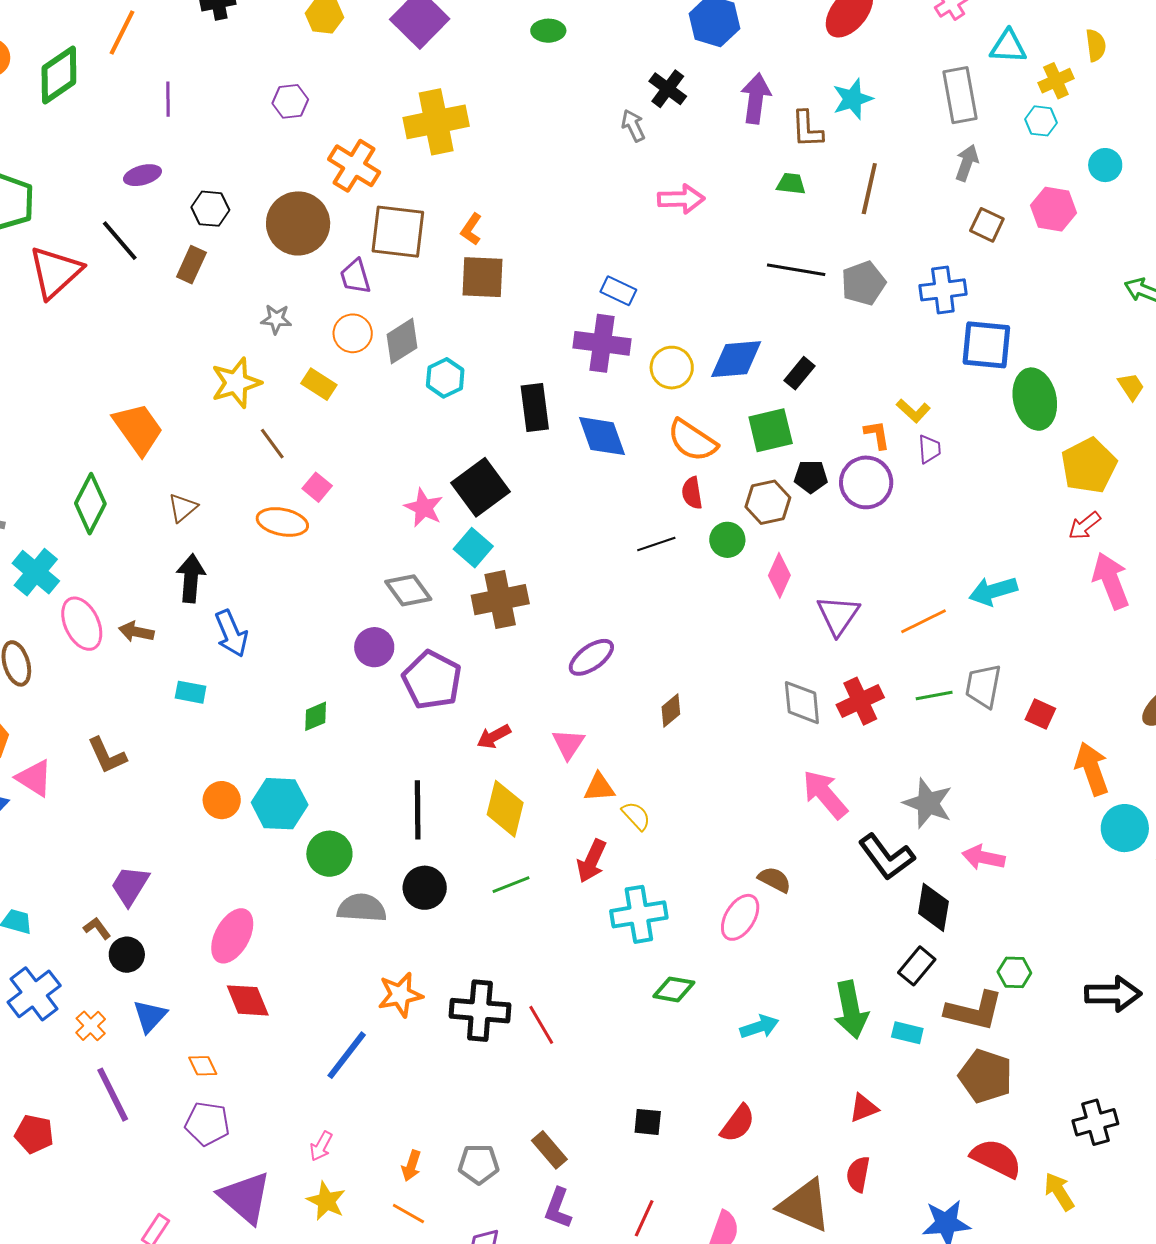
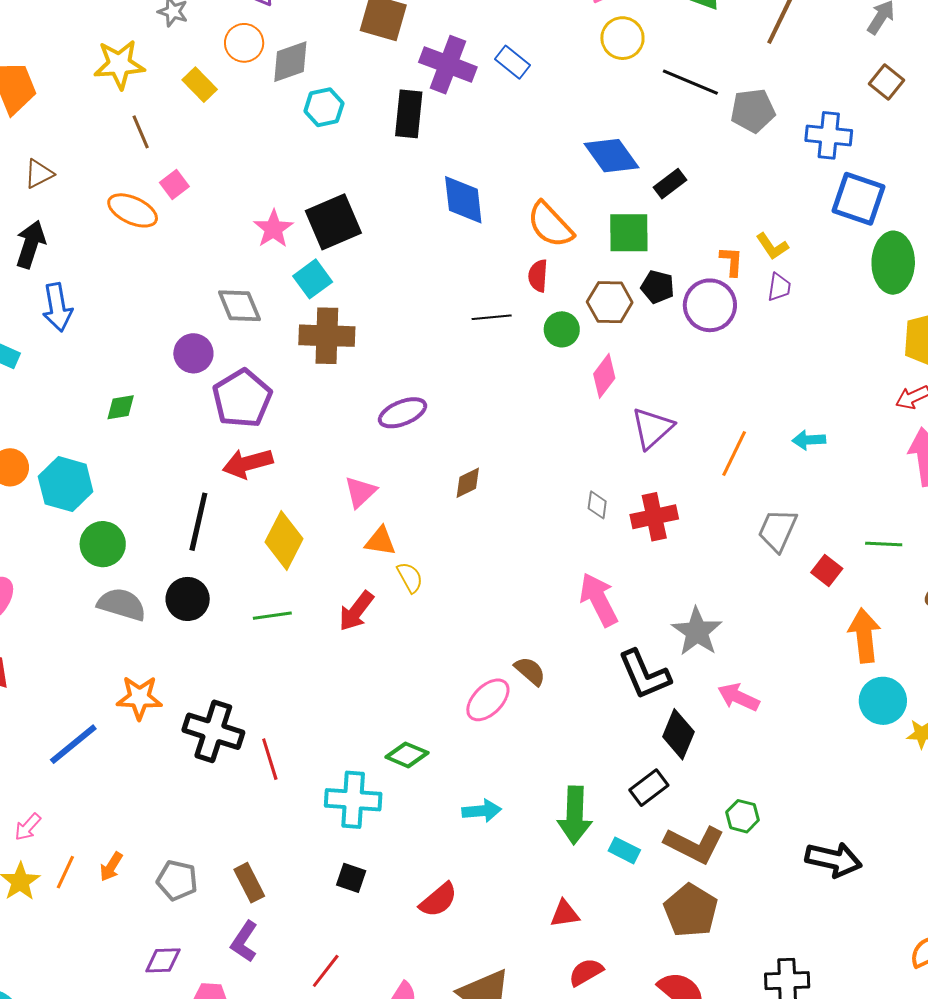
purple cross: (602, 343) -> (448, 65), moved
blue diamond: (736, 359) -> (612, 156), turned 46
yellow circle: (672, 368) -> (622, 38), moved
black rectangle: (535, 408) -> (409, 114), moved
cyan arrow: (993, 591) -> (809, 440), size x0.7
orange line: (923, 621) -> (734, 453), turned -51
green line: (934, 695) -> (884, 544), moved
gray diamond: (802, 703) -> (597, 505), size x0.6
red arrow: (494, 737) -> (248, 463), moved, size x1.4
cyan cross: (639, 914) -> (353, 800), moved
red semicircle: (858, 1174) -> (586, 972), moved, turned 36
orange line: (408, 1214) -> (65, 872), moved, turned 72

